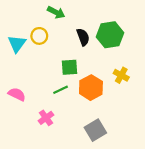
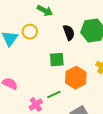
green line: (61, 90) -> (54, 95), moved

